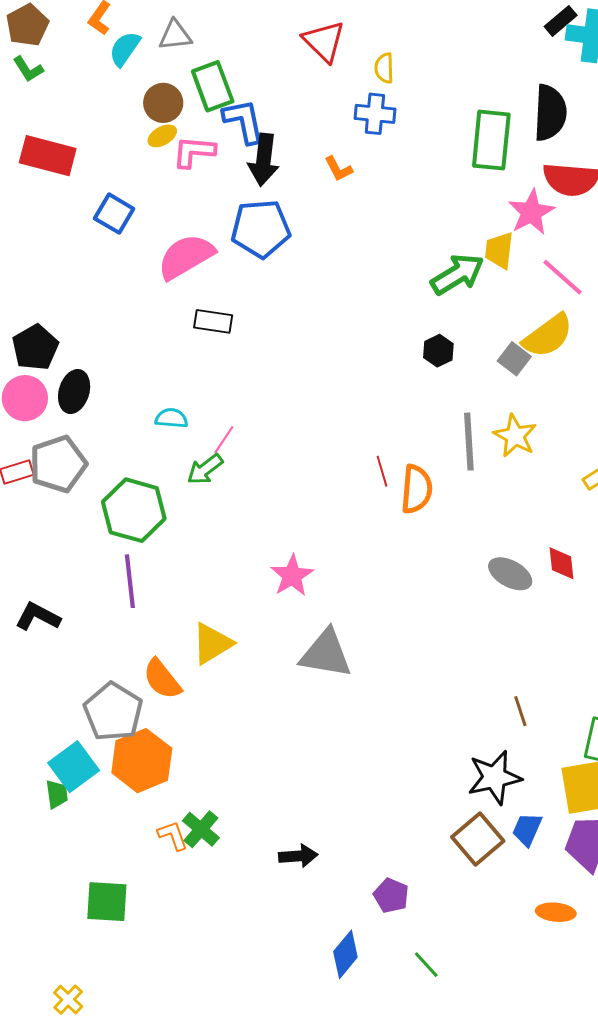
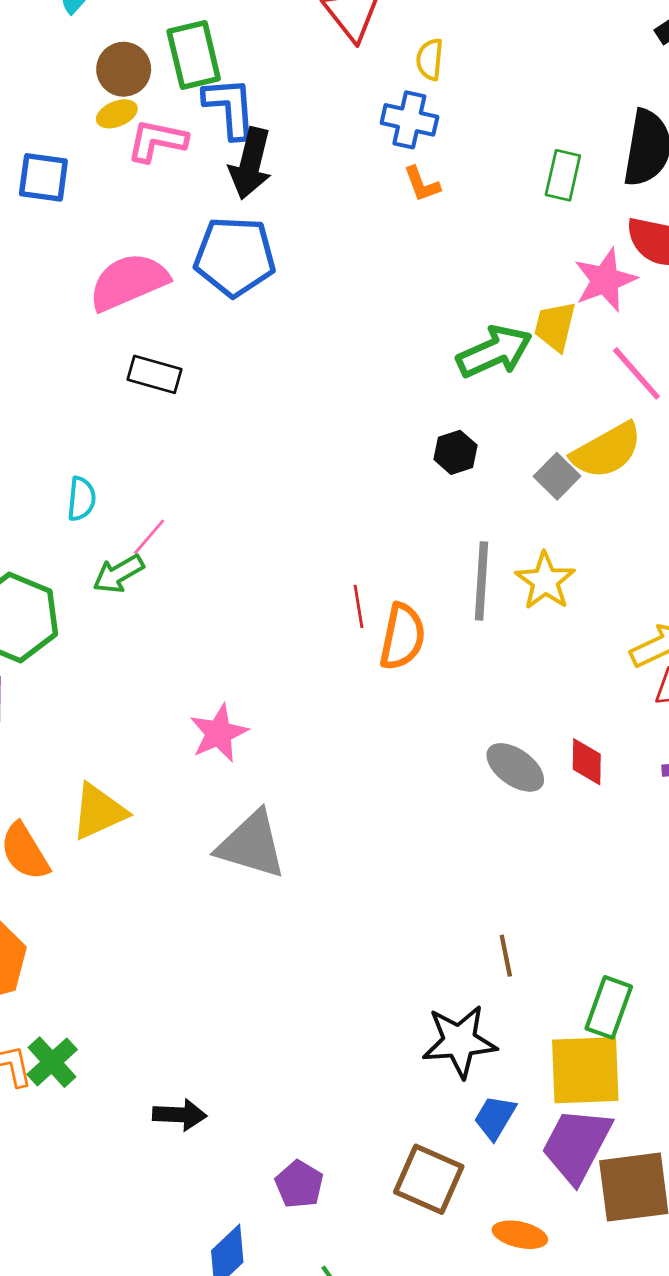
green rectangle: (491, 140) -> (563, 175), size x0.6
orange L-shape: (338, 169) -> (422, 184), moved
blue square: (114, 214) -> (43, 177), moved, turned -30
cyan semicircle: (171, 418) -> (81, 499), turned 84
brown square: (478, 839) -> (429, 1179), moved, turned -33

